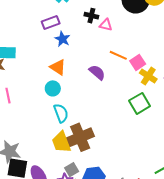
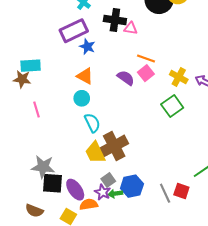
black cross: (91, 16) -> (115, 20), size x1.5
purple rectangle: (51, 23) -> (74, 31), size x1.5
pink square: (138, 62) -> (146, 73), moved

